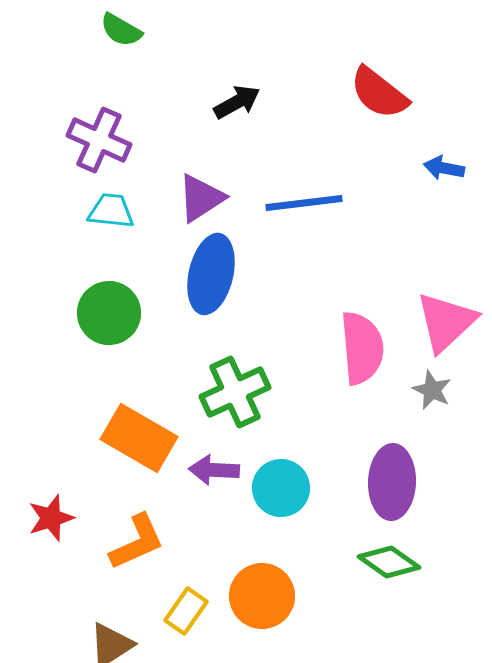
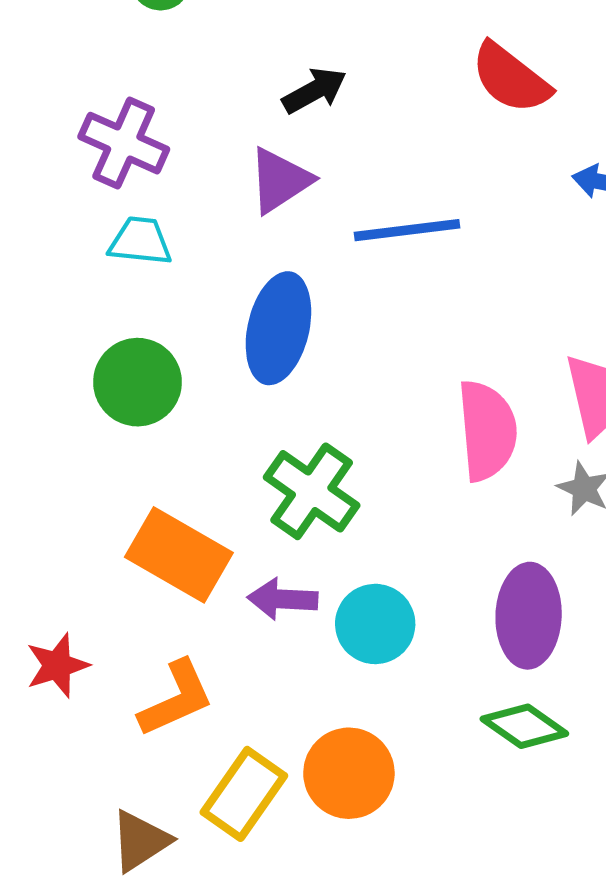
purple triangle: (201, 198) -> (280, 180), moved
green cross: (235, 392) -> (312, 491), turned -30
yellow rectangle: (186, 611) -> (244, 794), size x1.4

